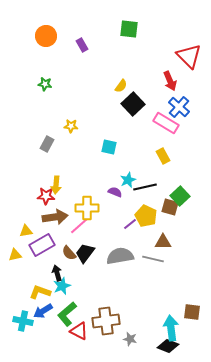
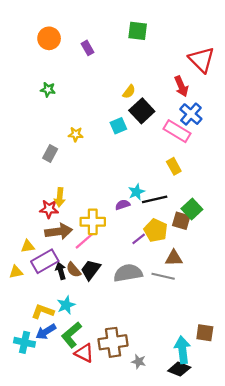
cyan square: (109, 147) -> (118, 126), moved, turned -35
purple semicircle: (115, 192) -> (123, 205), turned -40
black arrow: (57, 273) -> (61, 271), moved

